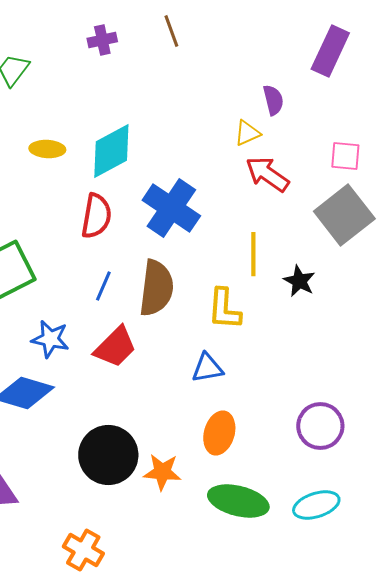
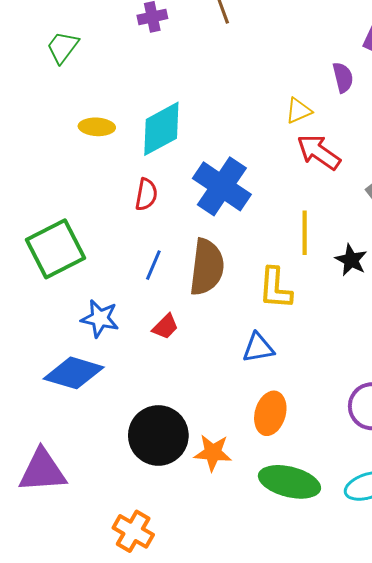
purple semicircle: (273, 100) -> (343, 77), moved
red semicircle: (96, 216) -> (146, 194), size x0.7
red trapezoid: (115, 347) -> (165, 327), size x0.6

